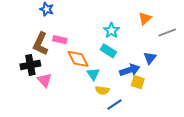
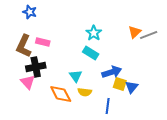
orange triangle: (145, 18) -> (135, 32), moved
blue triangle: (150, 58) -> (132, 87), moved
orange diamond: (78, 59) -> (61, 94), moved
black cross: (30, 65) -> (36, 67), moved
blue line: (114, 104) -> (108, 106), moved, turned -49

